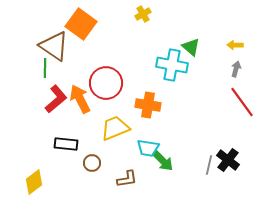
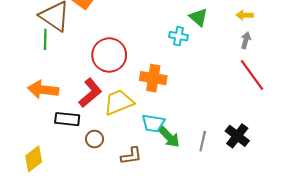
cyan cross: (172, 65) -> (178, 36), size x0.6
red L-shape: (56, 99) -> (90, 93), moved
orange arrow: (80, 99) -> (43, 90), moved, turned -56
gray line: (209, 165) -> (203, 141), moved

